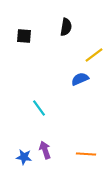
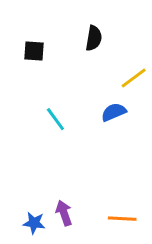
cyan line: (39, 108) -> (55, 119), moved

